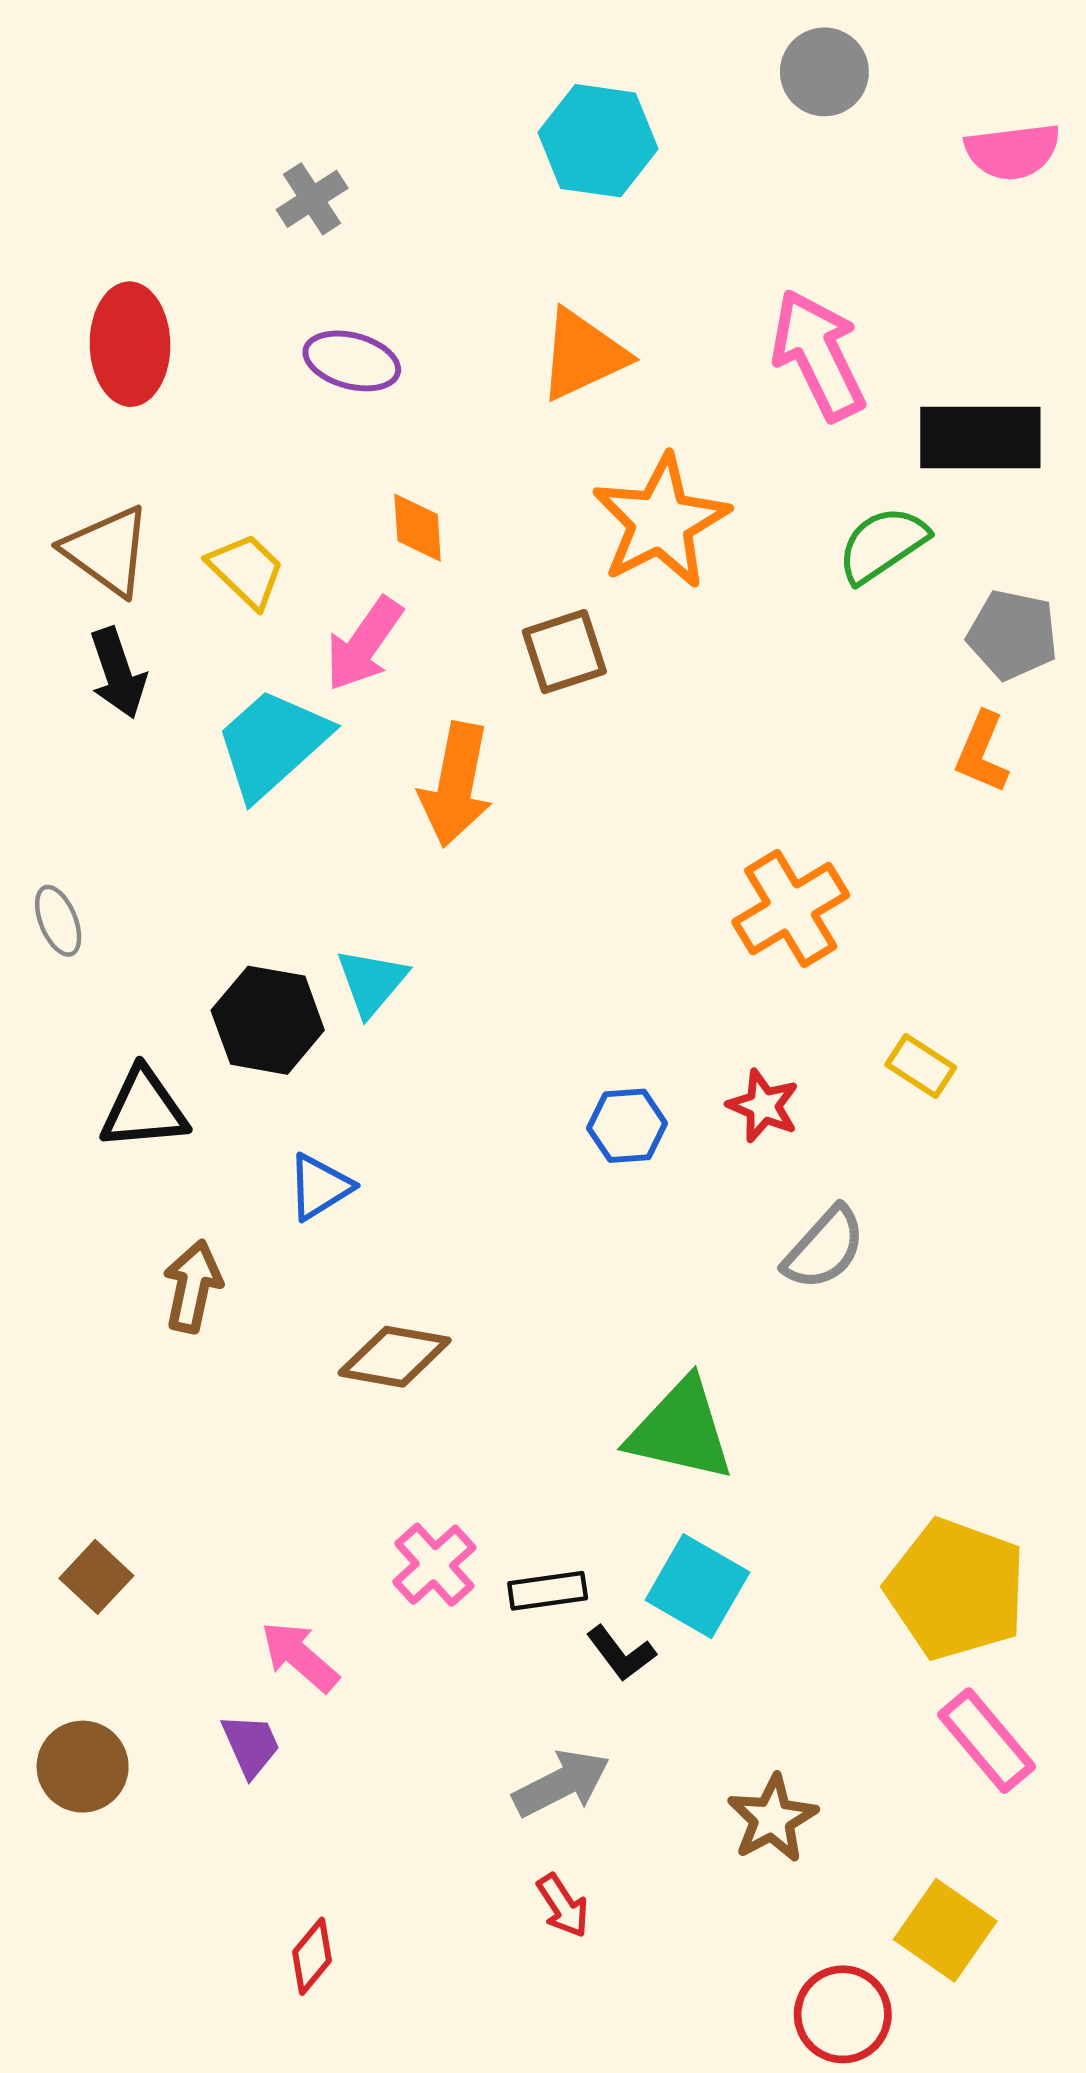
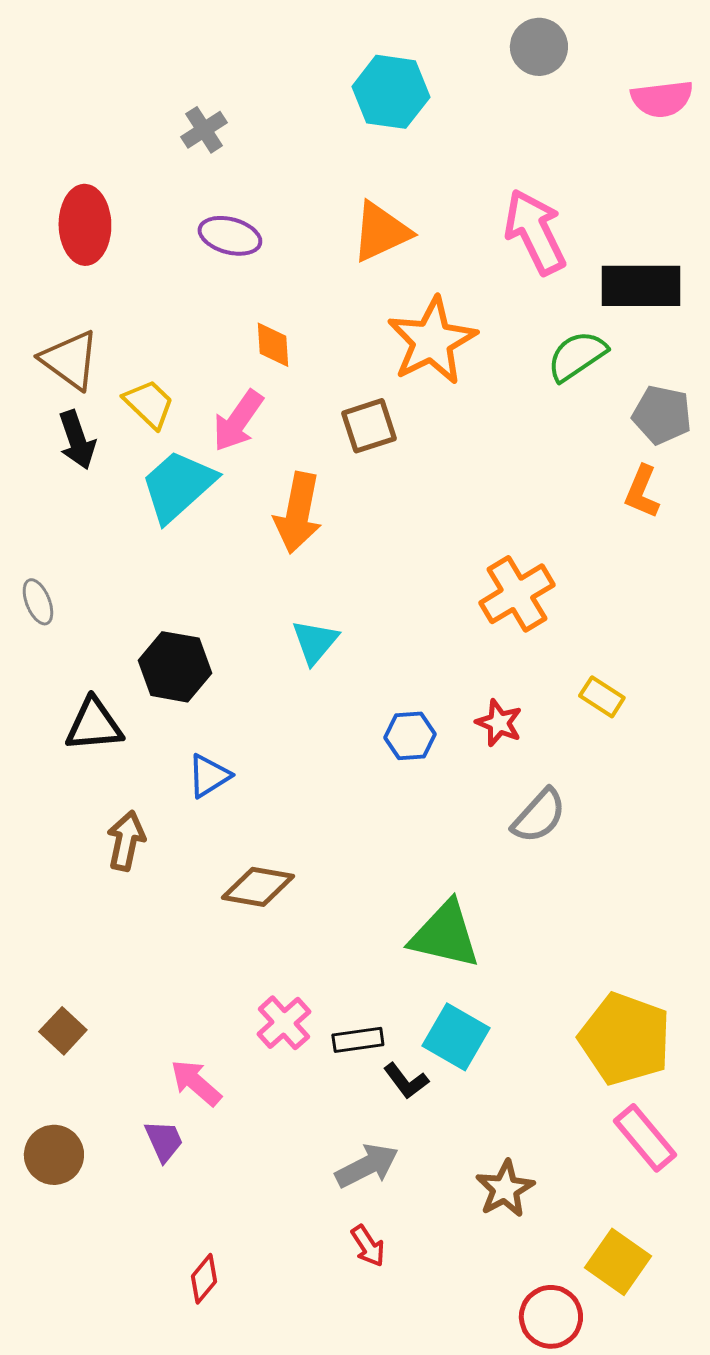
yellow trapezoid: (246, 571) -> (149, 404), moved
cyan triangle: (372, 982) -> (315, 642), moved

